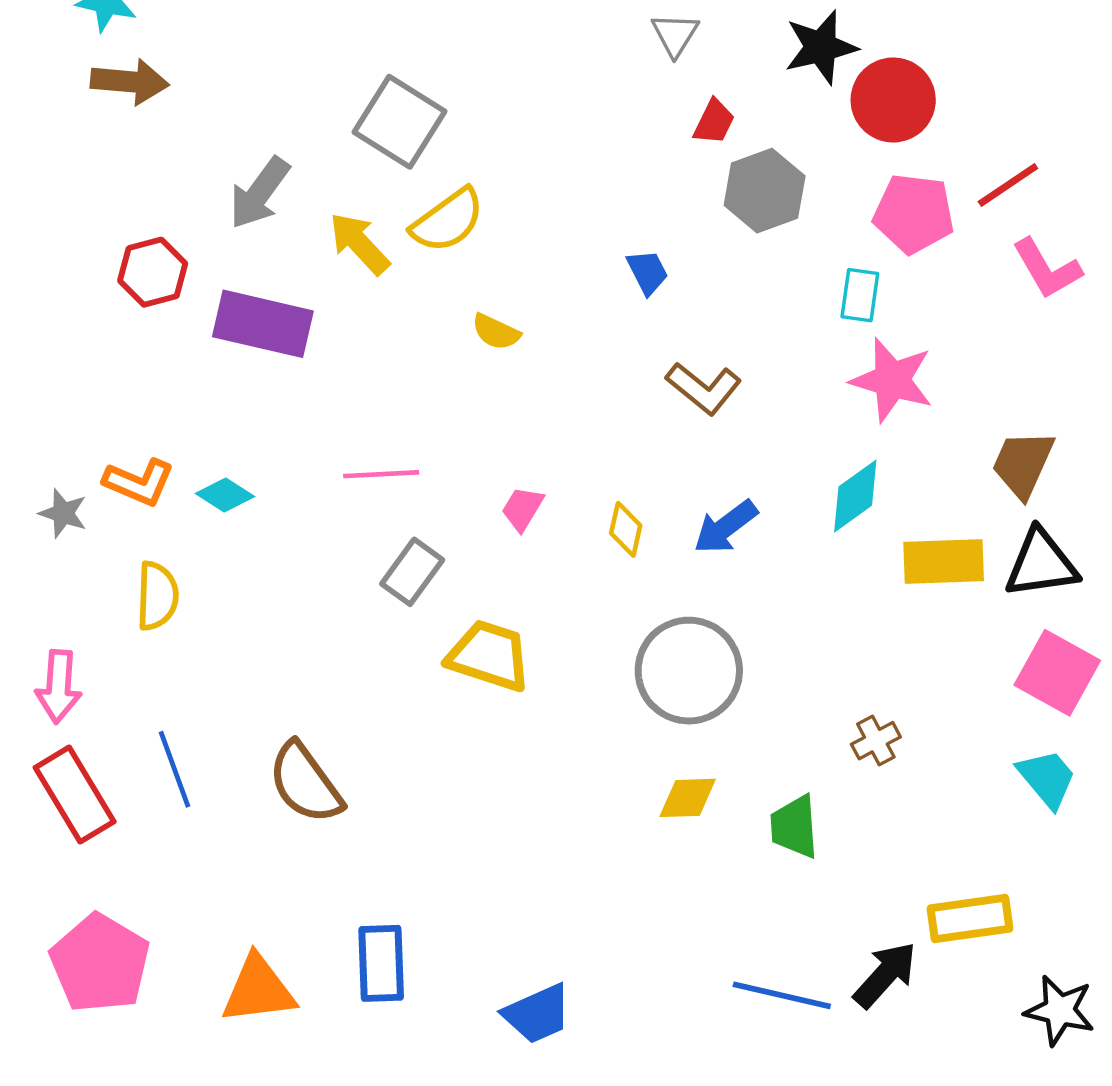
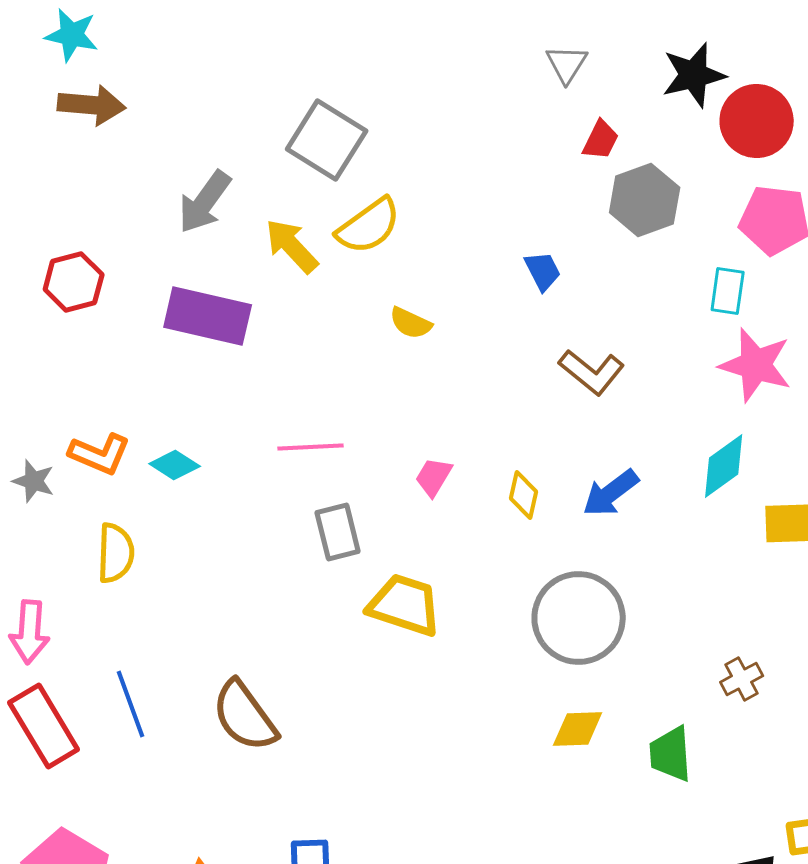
red hexagon: (153, 272) -> (74, 282), moved
gray rectangle: (412, 572) -> (338, 532), turned -50

